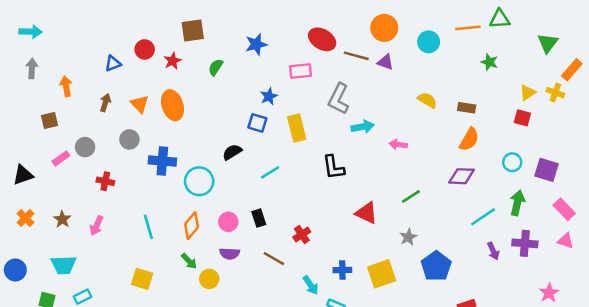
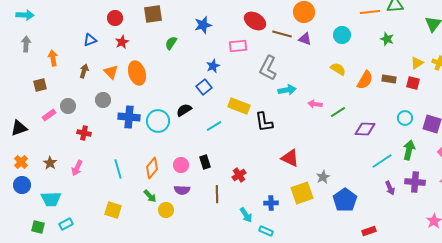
cyan circle: (429, 42) -> (342, 35), moved
red circle: (145, 49) -> (115, 18), moved
red star: (173, 61) -> (122, 42), moved
brown rectangle: (467, 108) -> (389, 79), moved
blue square: (257, 123) -> (204, 87), turned 35
yellow rectangle: (297, 128) -> (239, 106), moved, turned -55
orange semicircle: (469, 139) -> (365, 80), moved
cyan circle: (199, 181) -> (158, 121), moved
green line: (411, 196) -> (338, 112), moved
brown line: (274, 259) -> (217, 194), turned 60
blue circle: (15, 270) -> (22, 185), moved
yellow square: (382, 274) -> (302, 193), moved

